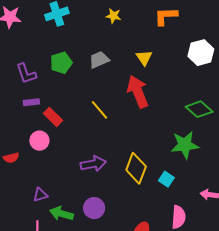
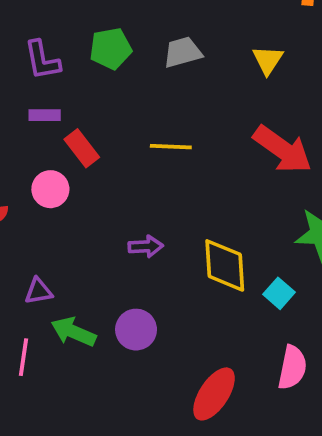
red arrow: (138, 92) -> (283, 149), moved, turned 140
yellow line: (100, 110) -> (171, 147), turned -55
purple arrow: (93, 164) -> (146, 246), size x0.7
yellow diamond: (136, 168) -> (225, 265), turned -32

